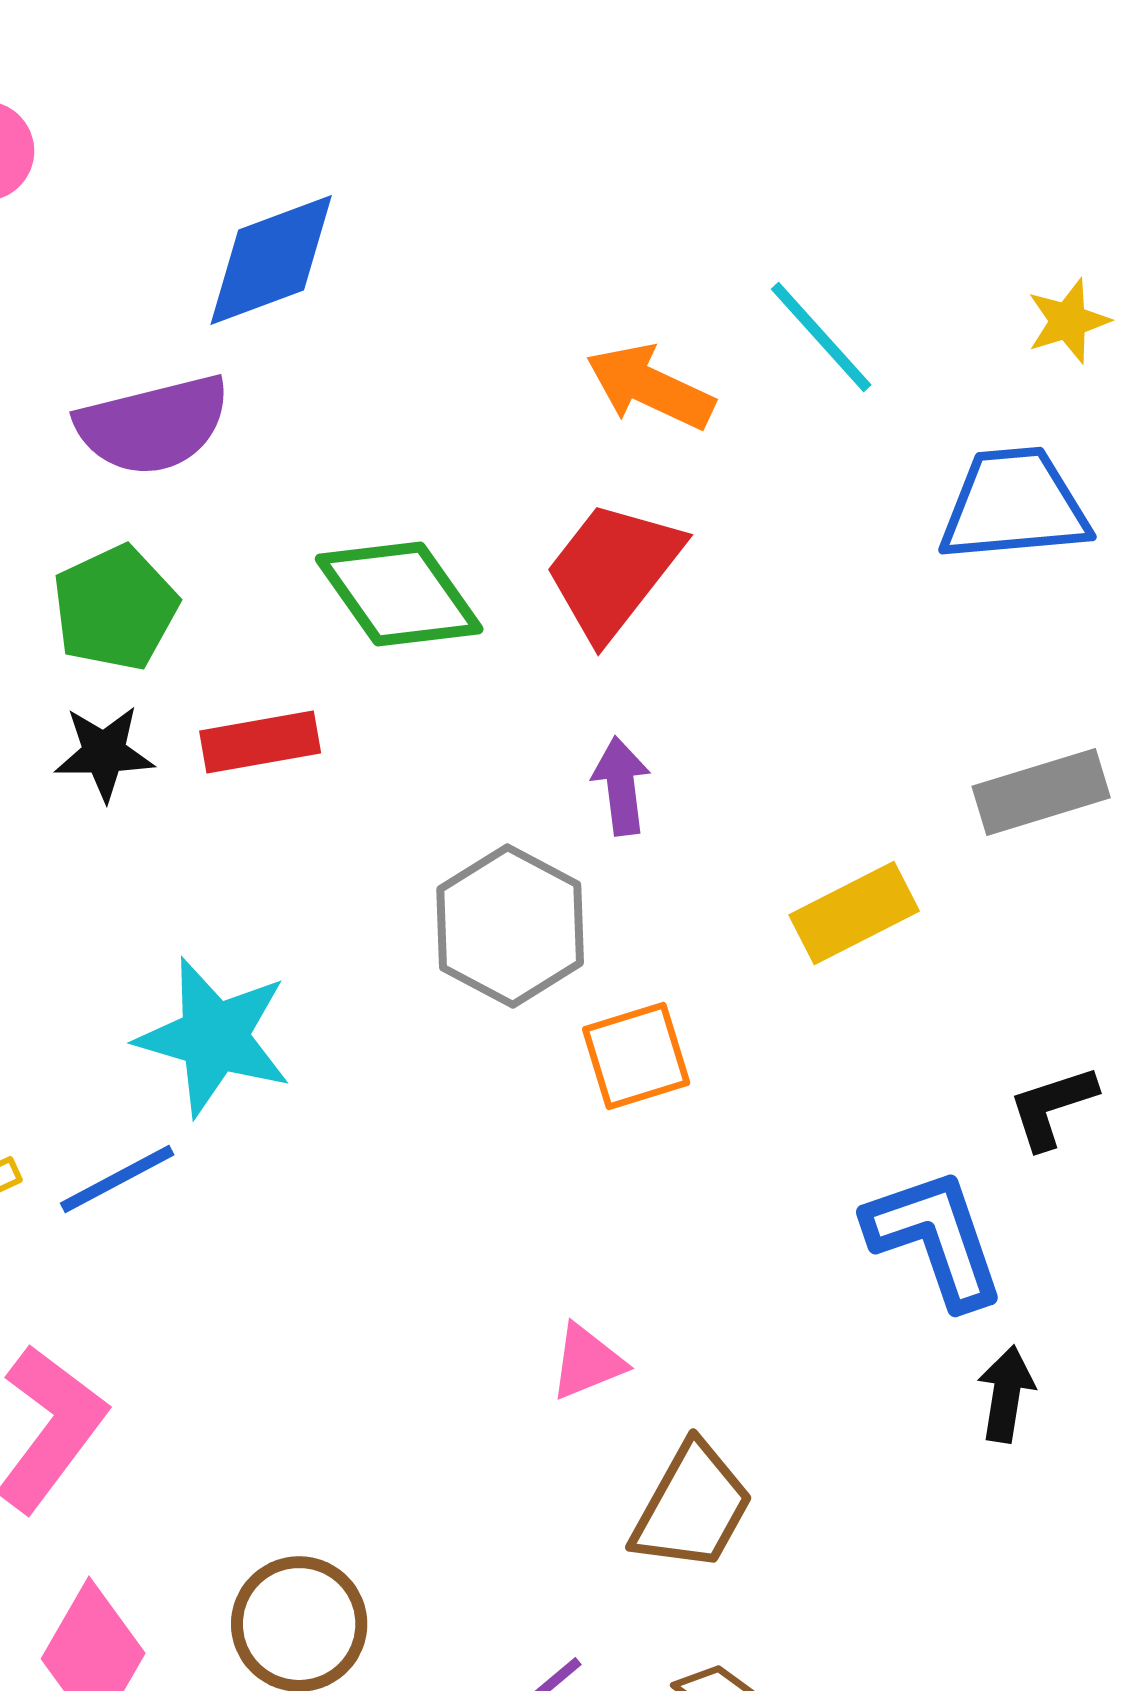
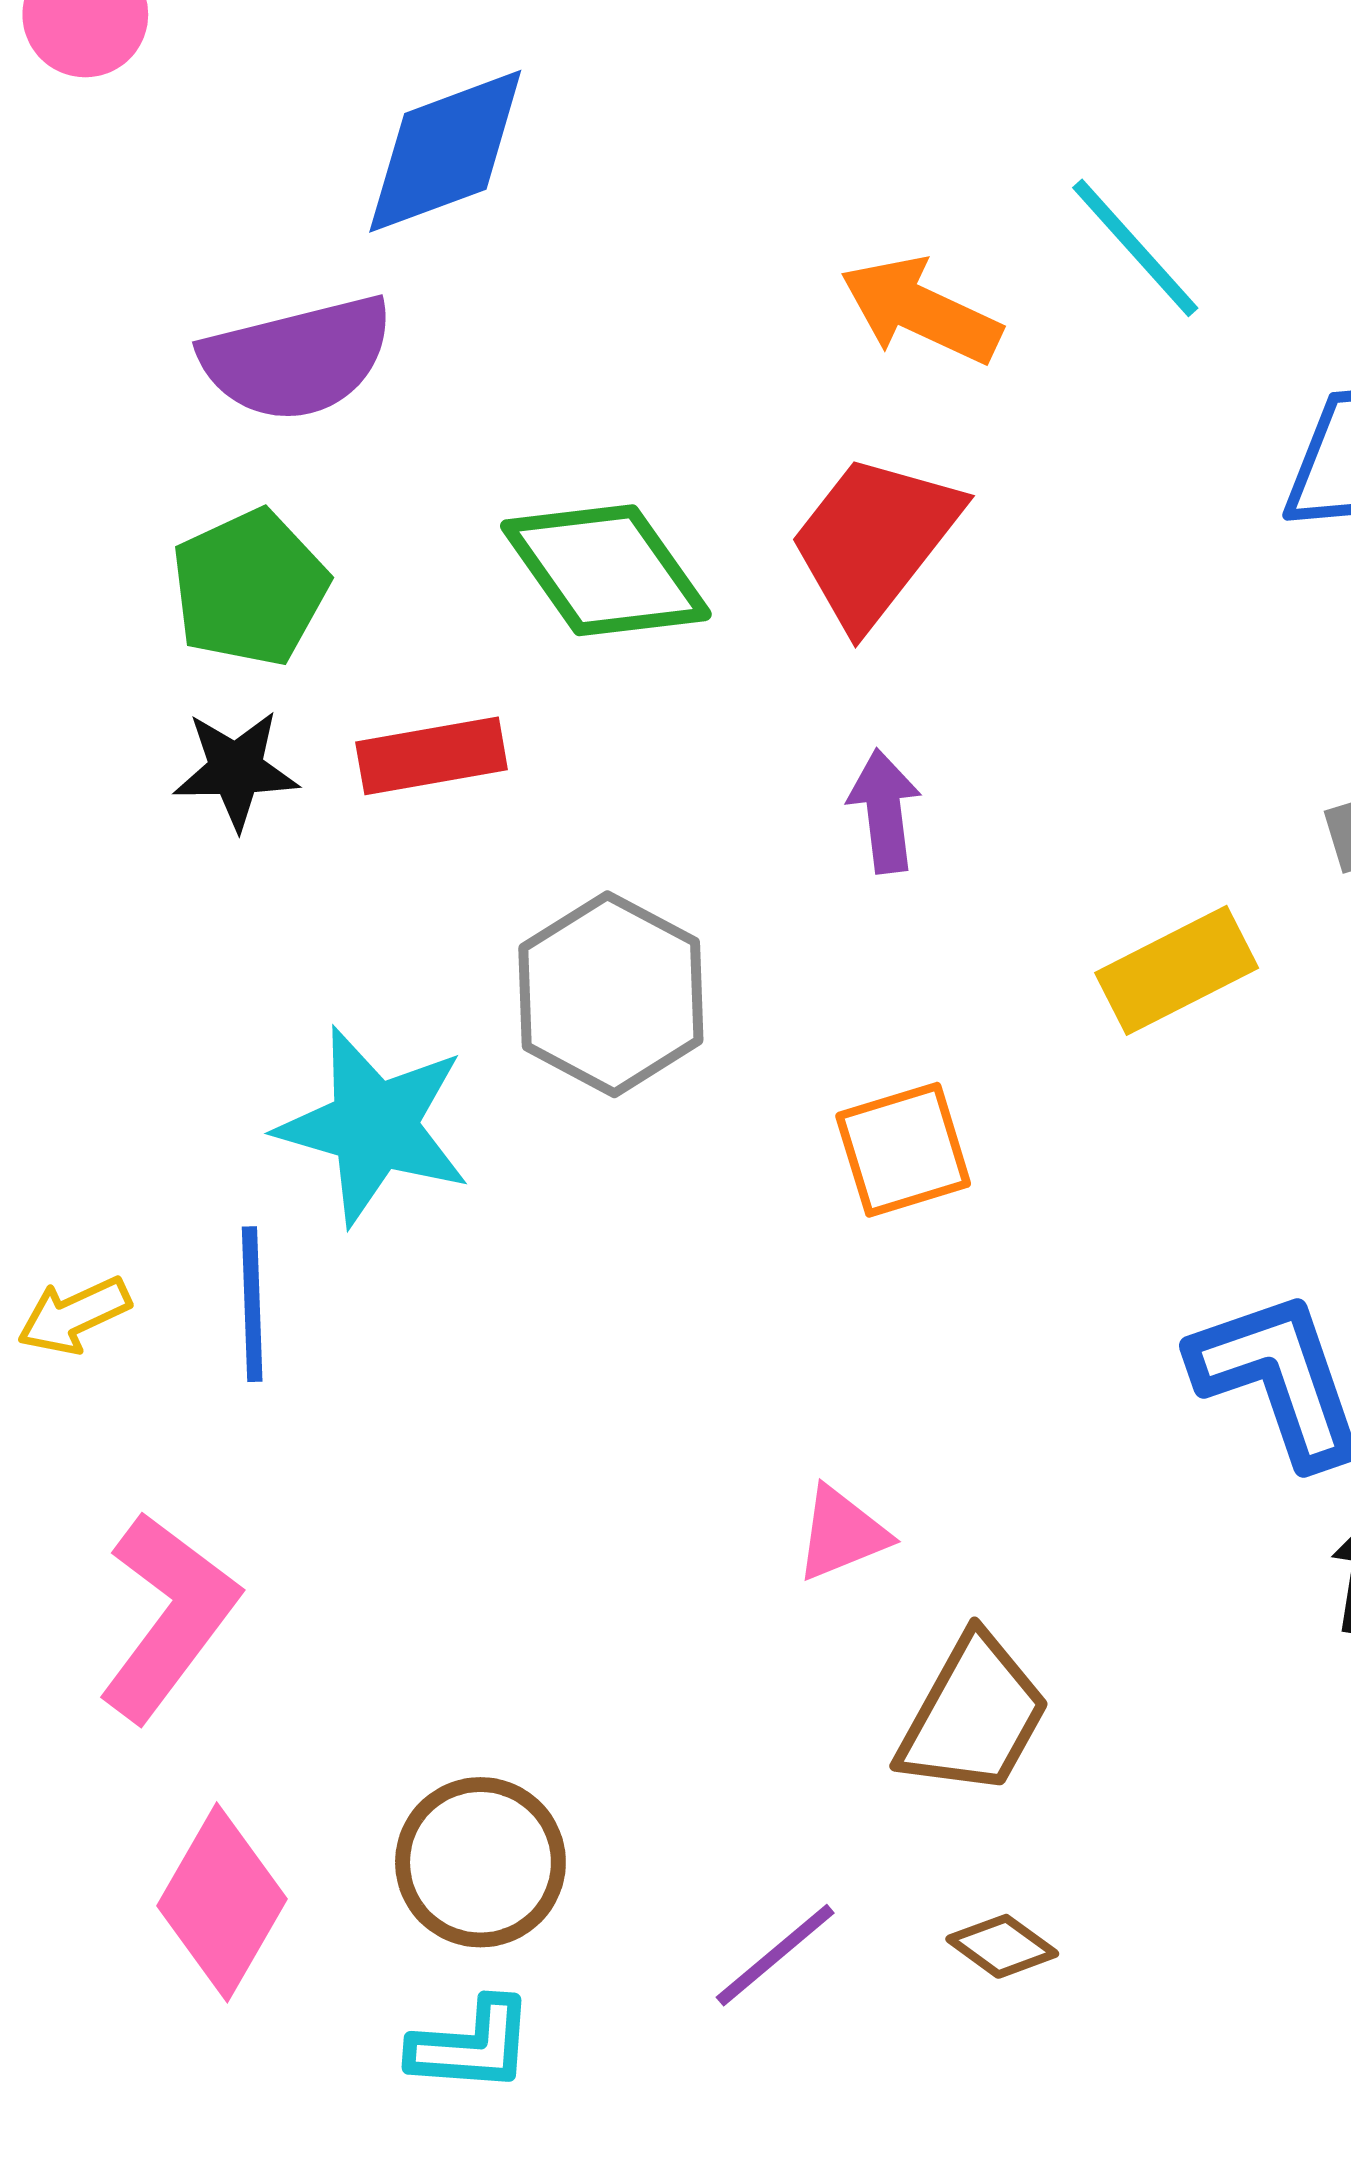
gray hexagon: (510, 926) -> (611, 994), moved
blue line: (117, 1179) -> (252, 1304), turned -64

